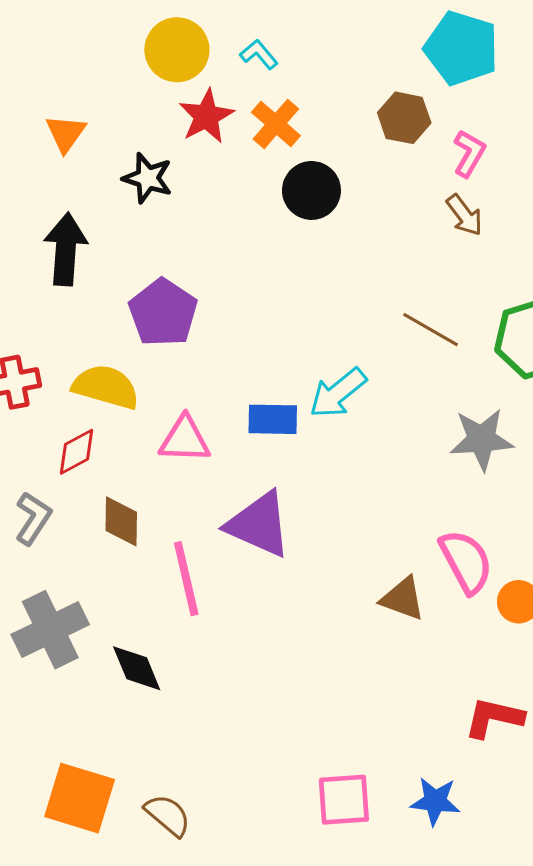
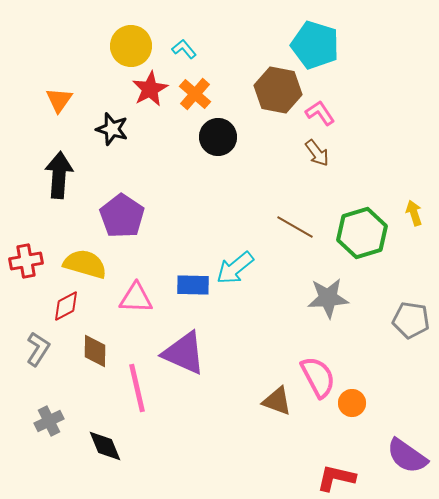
brown hexagon: (404, 118) -> (278, 90), size x1.4
pink L-shape: (469, 153) -> (320, 113), turned -64
gray cross: (50, 630) -> (49, 421), size x0.6

